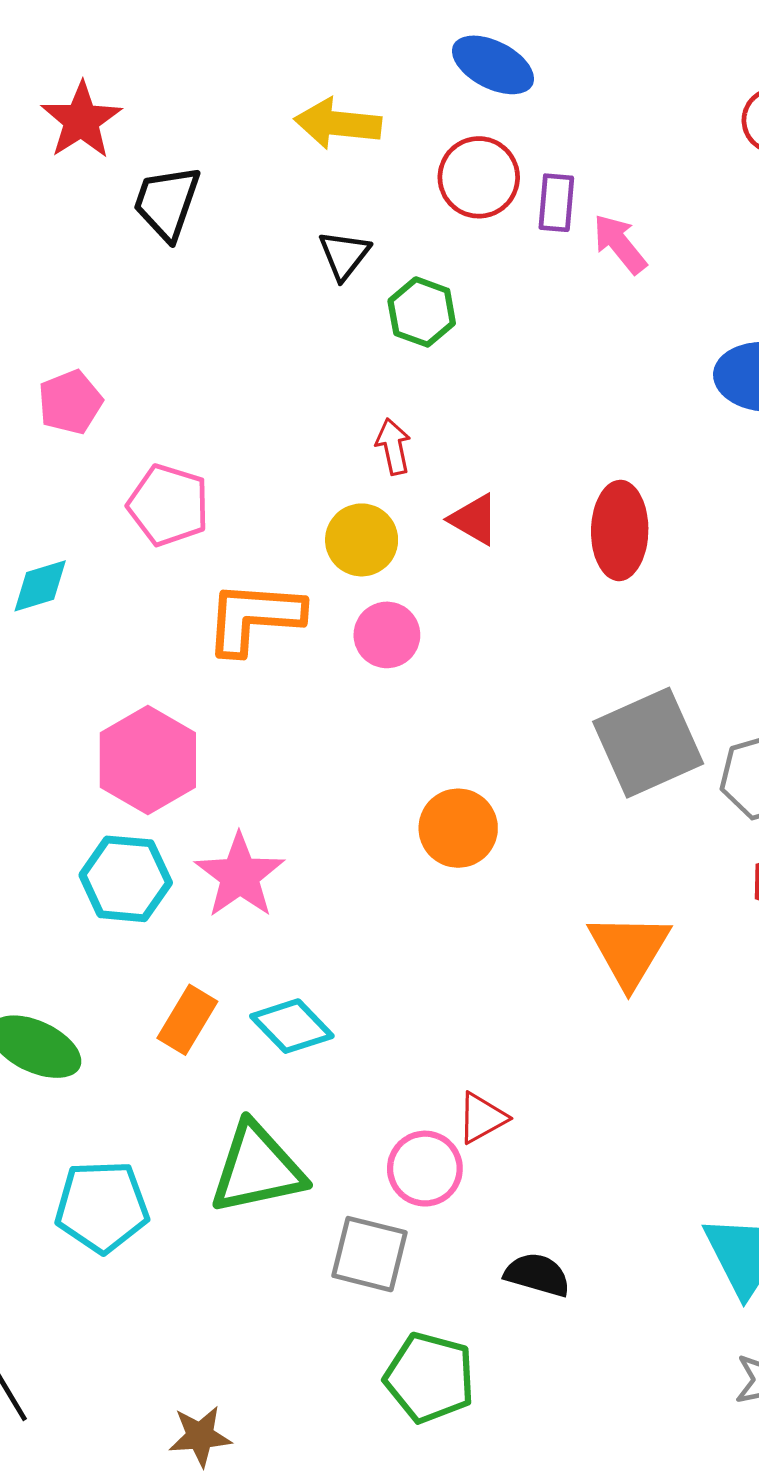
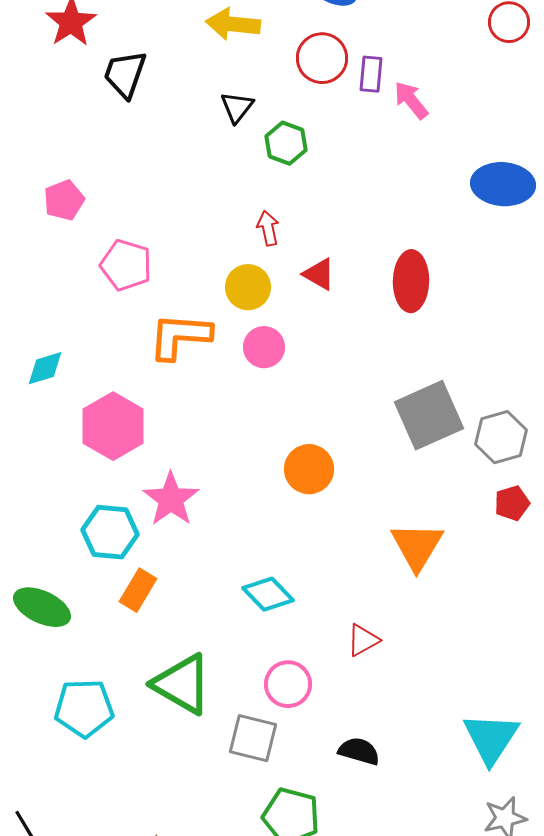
cyan diamond: (40, 586) -> (45, 368), moved
cyan hexagon: (126, 879) -> (110, 532), moved
cyan diamond: (292, 1026) -> (268, 594), moved
red triangle: (482, 1118) -> (363, 640), moved
green triangle: (257, 1169) -> (182, 684), turned 42

